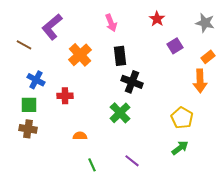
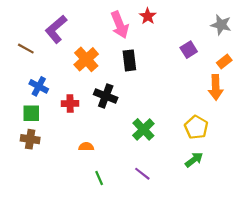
red star: (157, 19) -> (148, 16), moved
pink arrow: (111, 23) -> (120, 25), size x1.4
black cross: (132, 82) -> (106, 96), moved
green cross: (120, 113) -> (143, 129), moved

